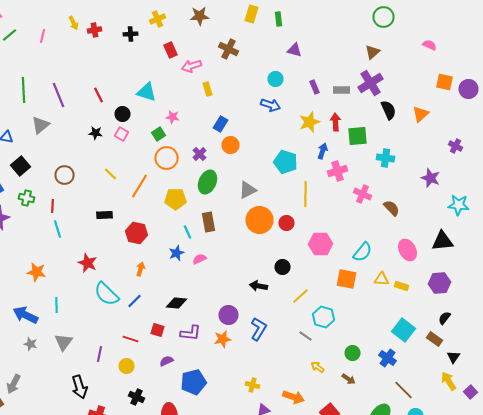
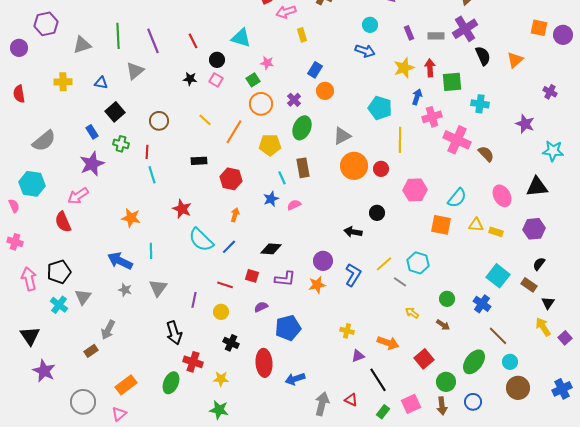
pink cross: (362, 194) -> (457, 140), size x1.5
yellow line: (300, 296) -> (384, 264), moved

